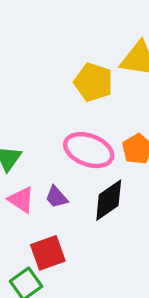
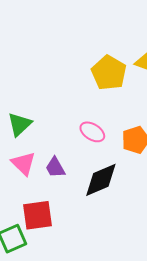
pink ellipse: (89, 150) -> (92, 132), size x0.6

